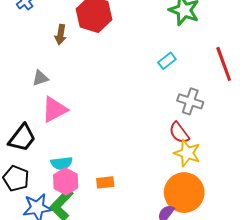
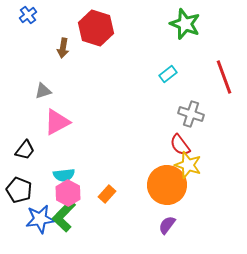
black trapezoid: (22, 138) -> (25, 150), size x0.7
orange rectangle: (105, 182) -> (107, 194), turned -42
orange circle: (184, 193) -> (167, 185), moved

